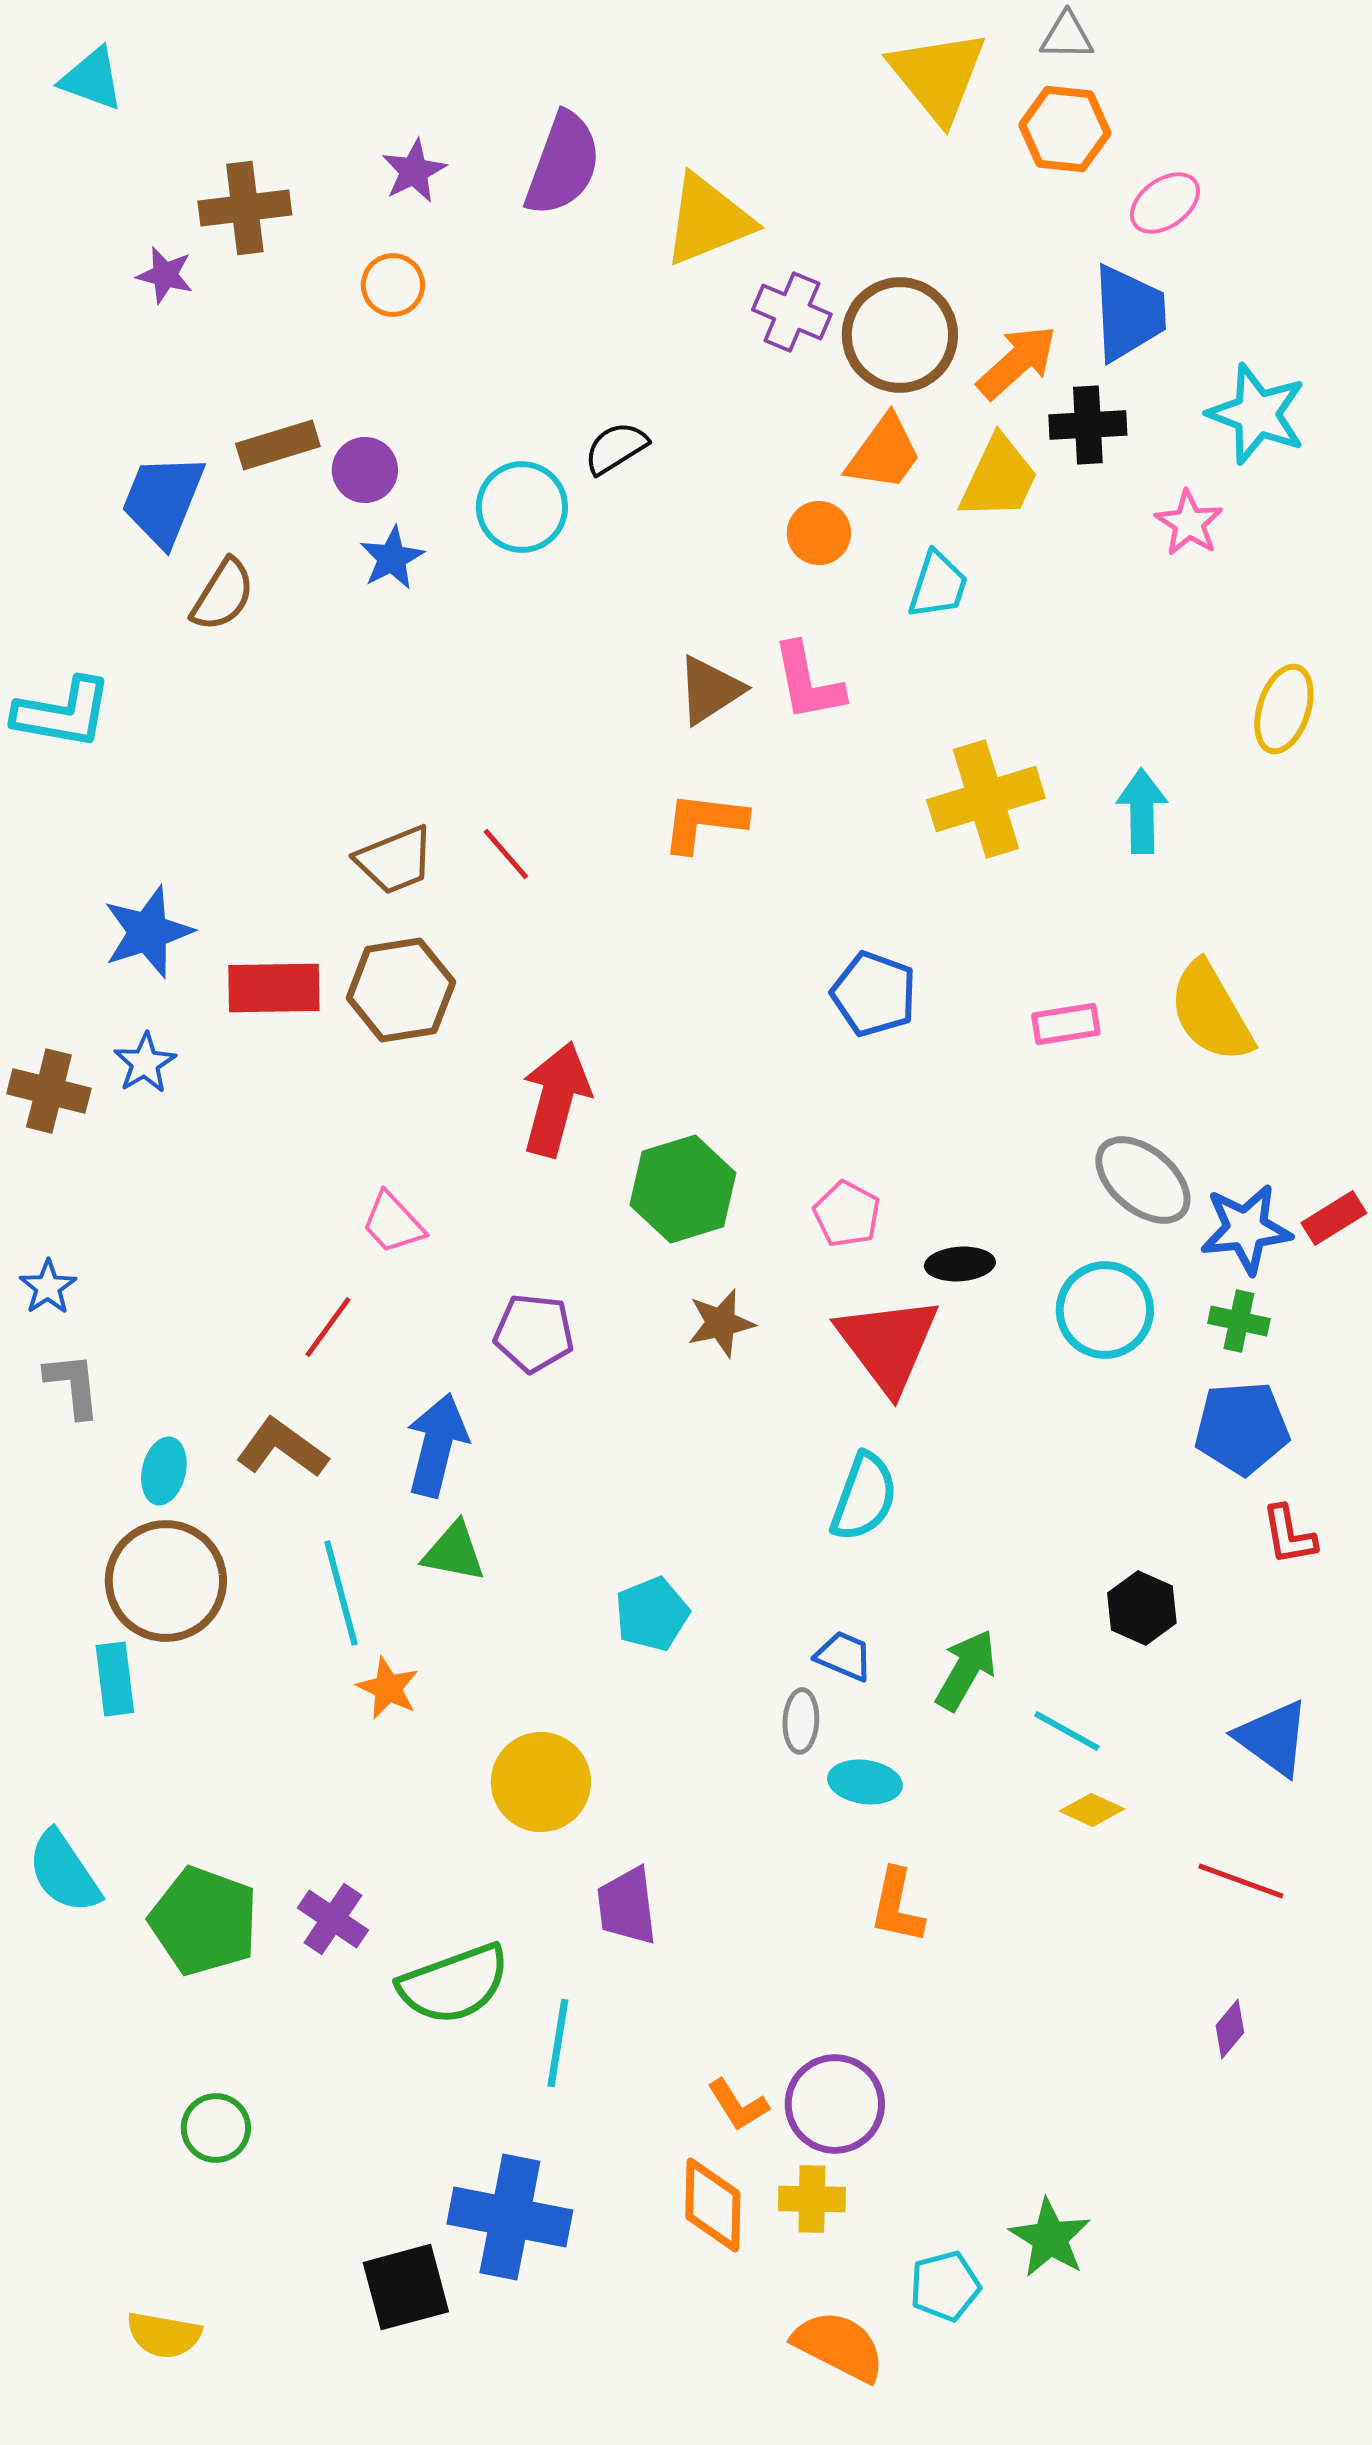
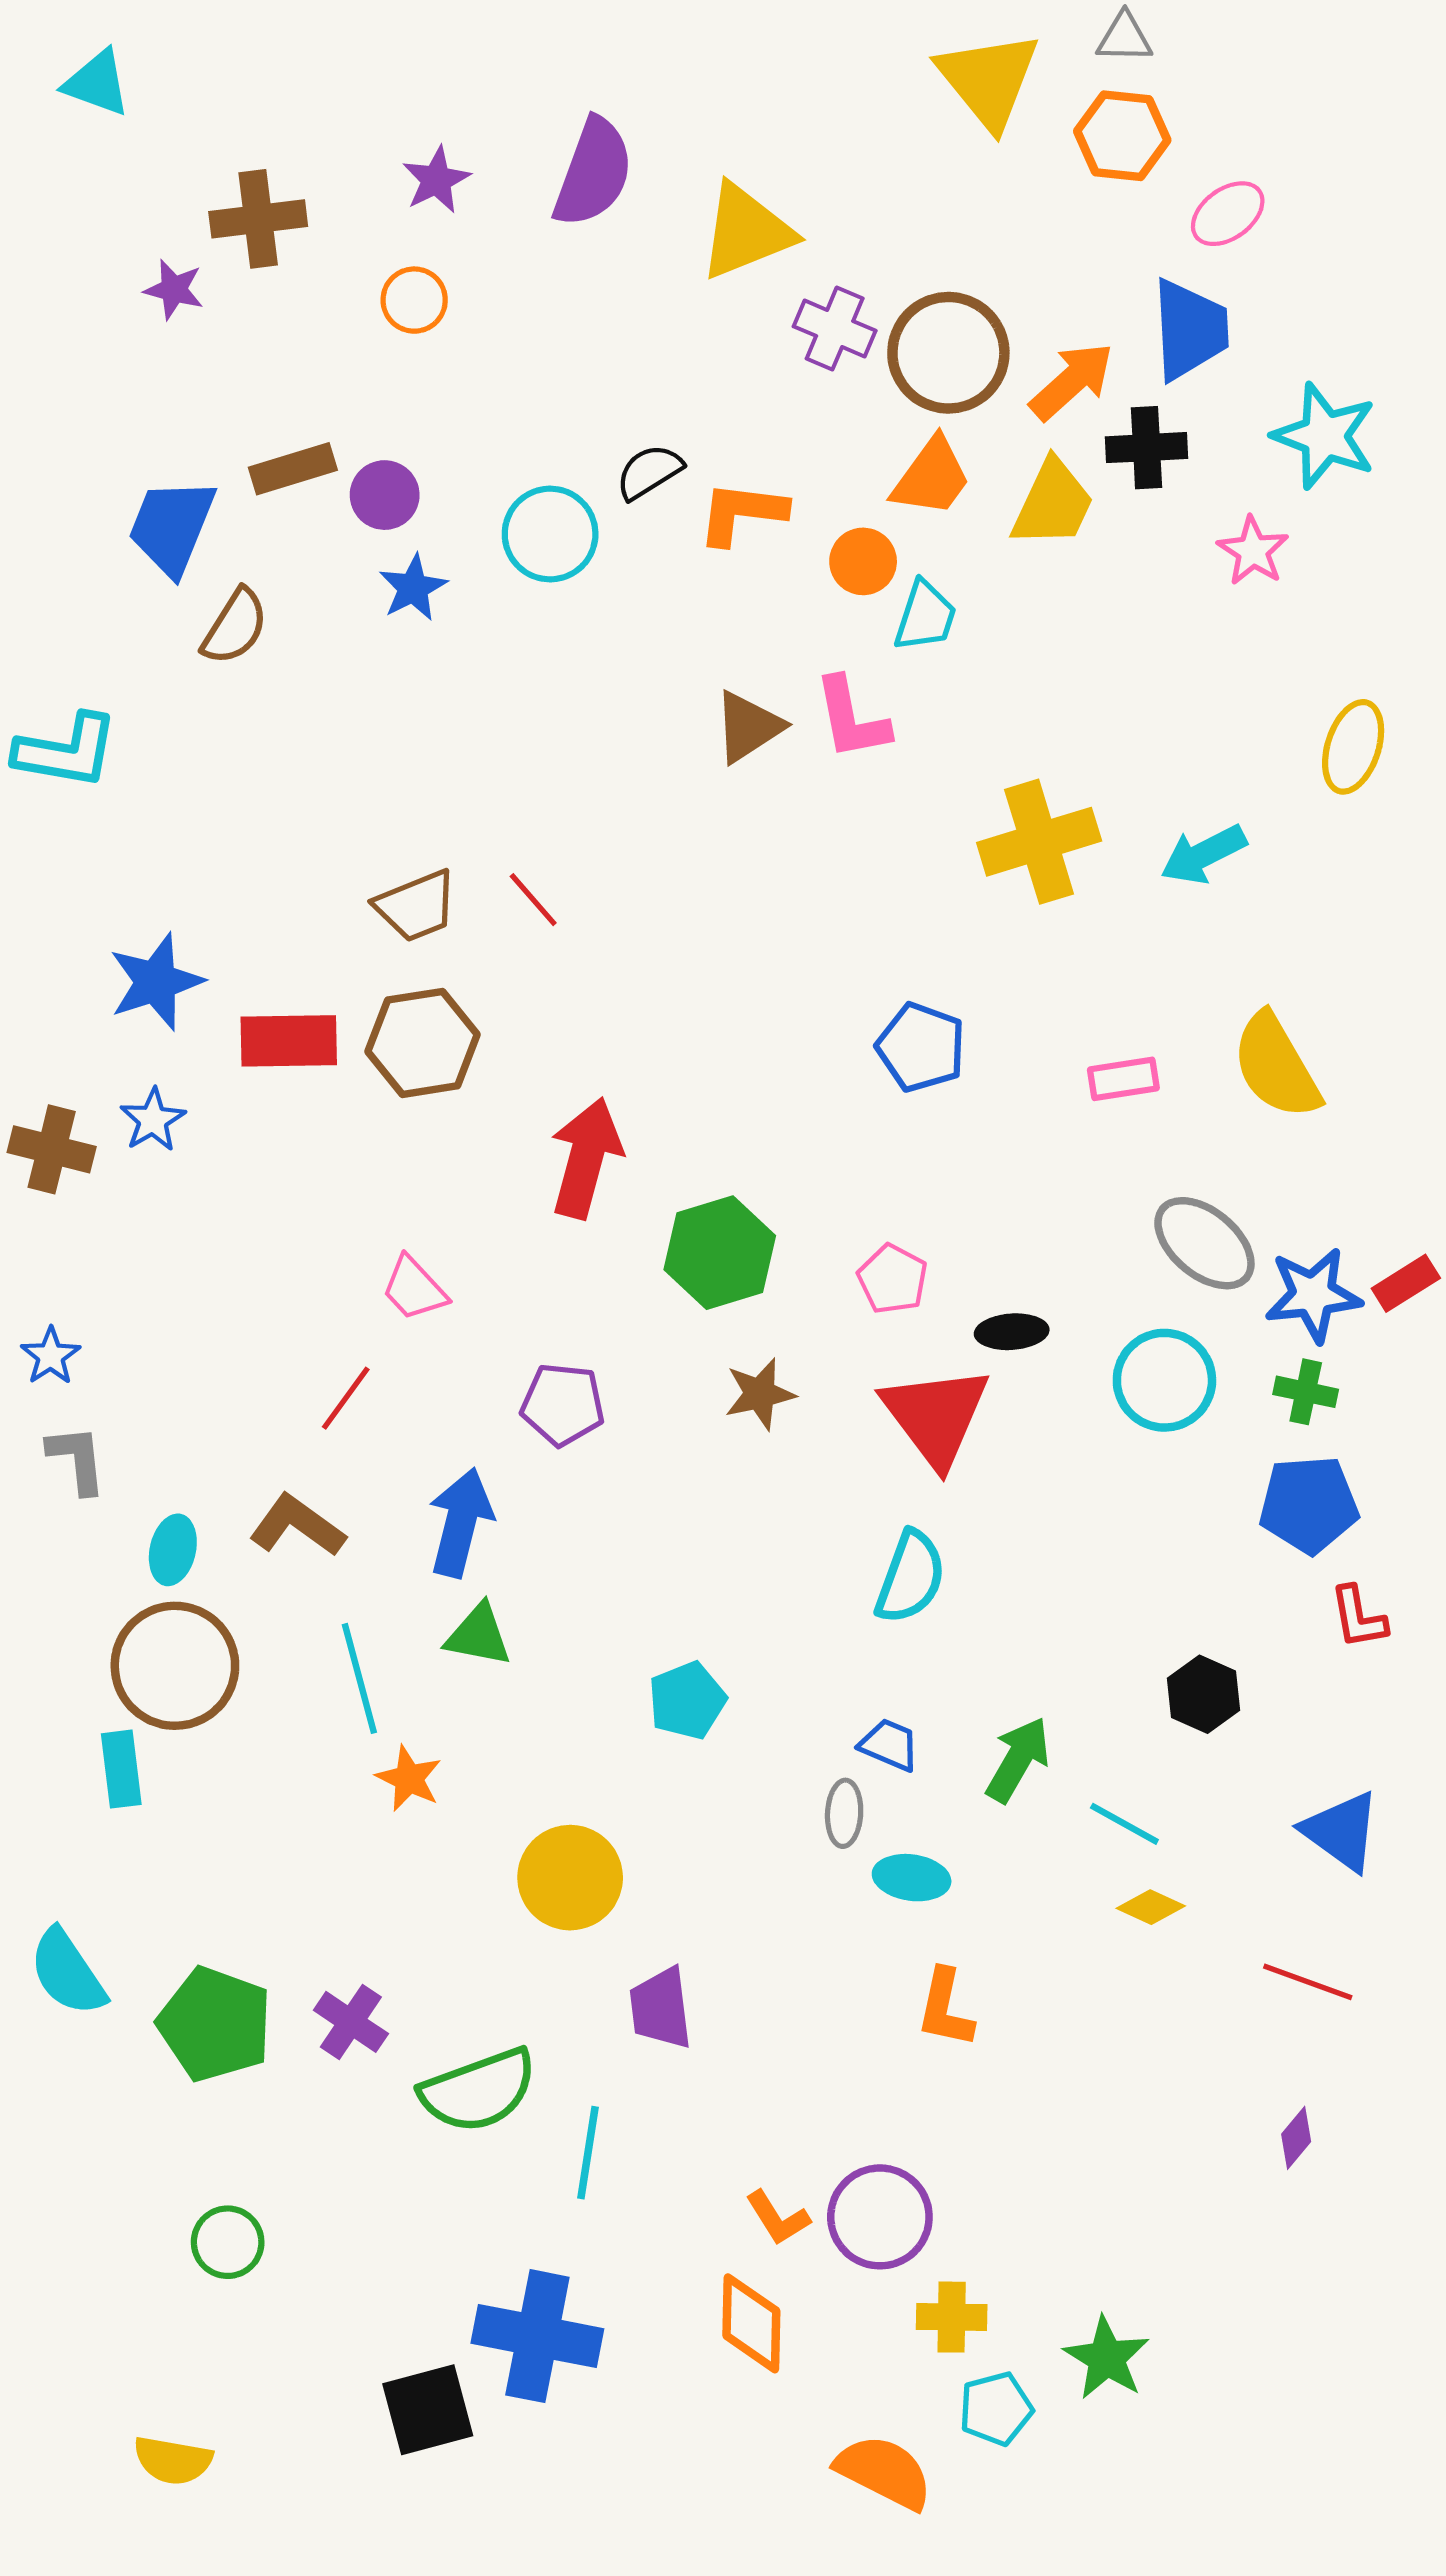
cyan trapezoid: (938, 585) -> (925, 616), moved
cyan arrow: (1142, 811) -> (1203, 854), turned -116
orange L-shape: (704, 822) -> (742, 513), moved
yellow cross: (812, 2199) -> (952, 2317), moved

